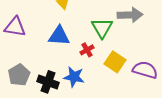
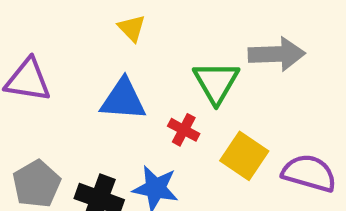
red cross: (87, 50) -> (184, 130), turned -32

